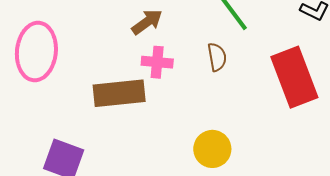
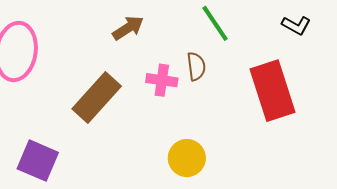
pink cross: (157, 62) -> (162, 80), moved
brown rectangle: (119, 93) -> (97, 98), turned -45

